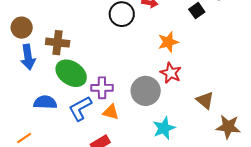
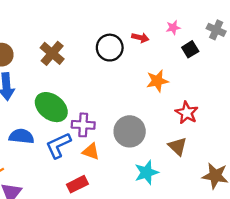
brown cross: (58, 43) -> (52, 53), moved, turned 30
red star: (171, 73) -> (187, 113), moved
brown triangle: (205, 100) -> (177, 146), moved

